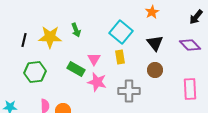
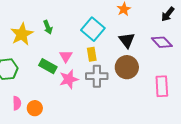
yellow star: (50, 37) -> (22, 34), turned -30
brown circle: (155, 70) -> (127, 67), size x1.5
pink star: (97, 82) -> (69, 79), turned -30
gray cross: (129, 91) -> (97, 76), moved

